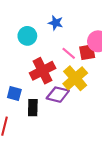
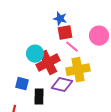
cyan circle: (27, 36) -> (35, 54), moved
red square: (87, 52) -> (65, 33), moved
yellow cross: (75, 78) -> (78, 70), turned 30

